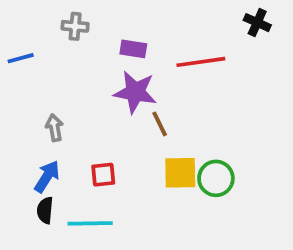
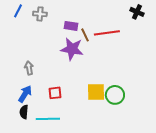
blue line: (21, 58) -> (18, 11), moved, turned -48
brown line: (160, 124) -> (85, 35), moved

